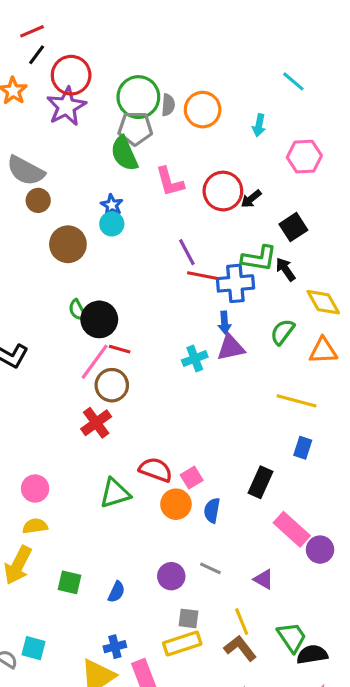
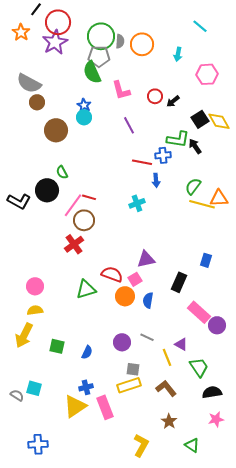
red circle: (223, 191) -> (155, 96), size x0.6
purple line: (187, 252) -> (129, 125), moved
red line: (203, 276) -> (142, 162), moved
blue cross: (235, 283) -> (163, 155), size x0.7
yellow diamond: (323, 302) -> (219, 121), moved
black circle: (99, 319) -> (47, 190), moved
purple triangle: (231, 348) -> (146, 259), moved
yellow line: (297, 401) -> (202, 204), moved
yellow line: (242, 622) -> (167, 357), moved
green trapezoid: (292, 637) -> (199, 367), moved

